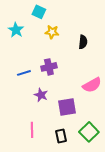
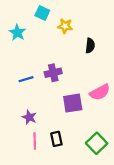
yellow star: (52, 32) -> (65, 26), moved
purple star: (41, 95) -> (29, 117), moved
purple square: (67, 107) -> (73, 103), moved
black rectangle: (61, 136) -> (56, 139), moved

